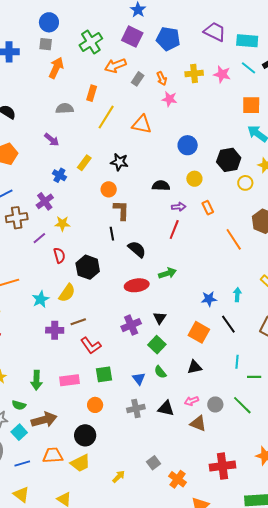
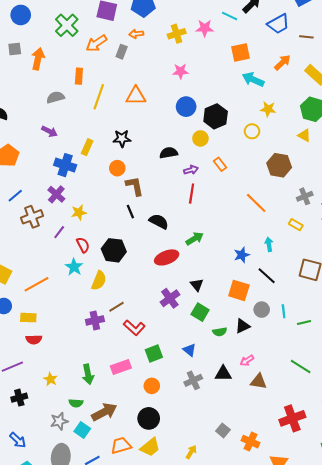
gray square: (46, 44) -> (15, 49), moved
orange arrow: (162, 78) -> (136, 34), moved, turned 120
pink star: (169, 99) -> (180, 71), moved
black hexagon: (229, 160) -> (216, 116), moved
blue cross: (59, 175) -> (65, 165), size x1.5
orange line: (234, 239) -> (256, 203), moved
cyan star: (41, 299) -> (74, 267), moved
green semicircle: (160, 372) -> (220, 332), moved, turned -48
gray circle: (215, 404) -> (262, 310), moved
green line: (242, 405) -> (301, 366), moved

